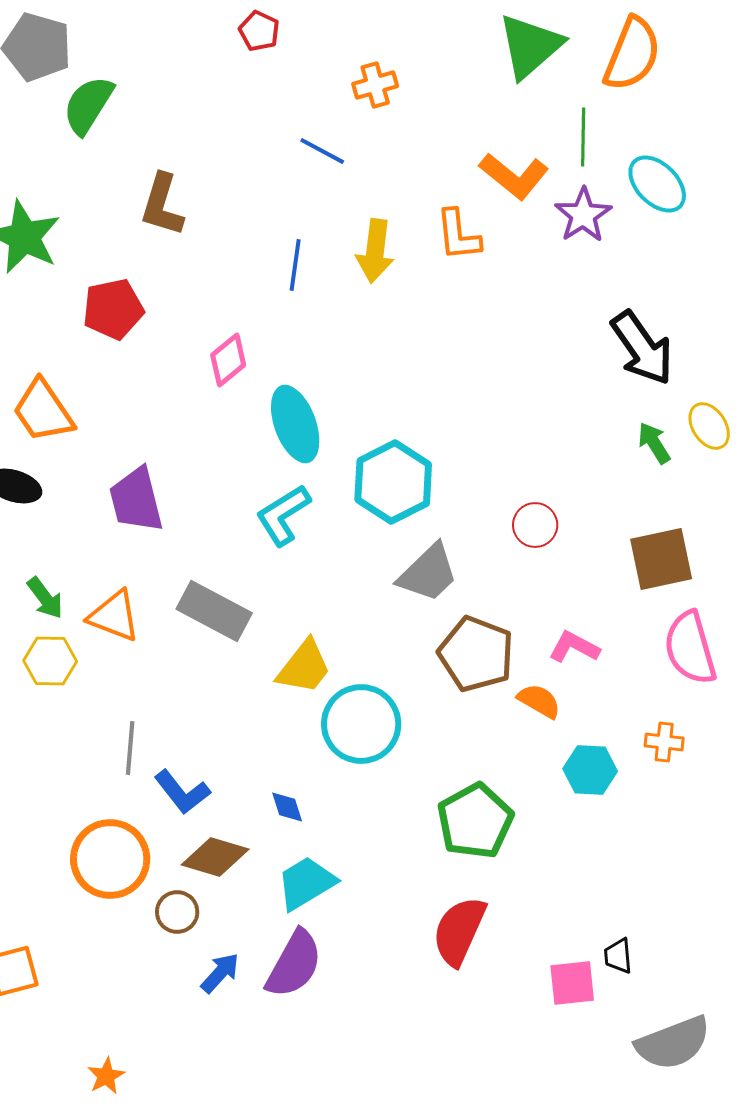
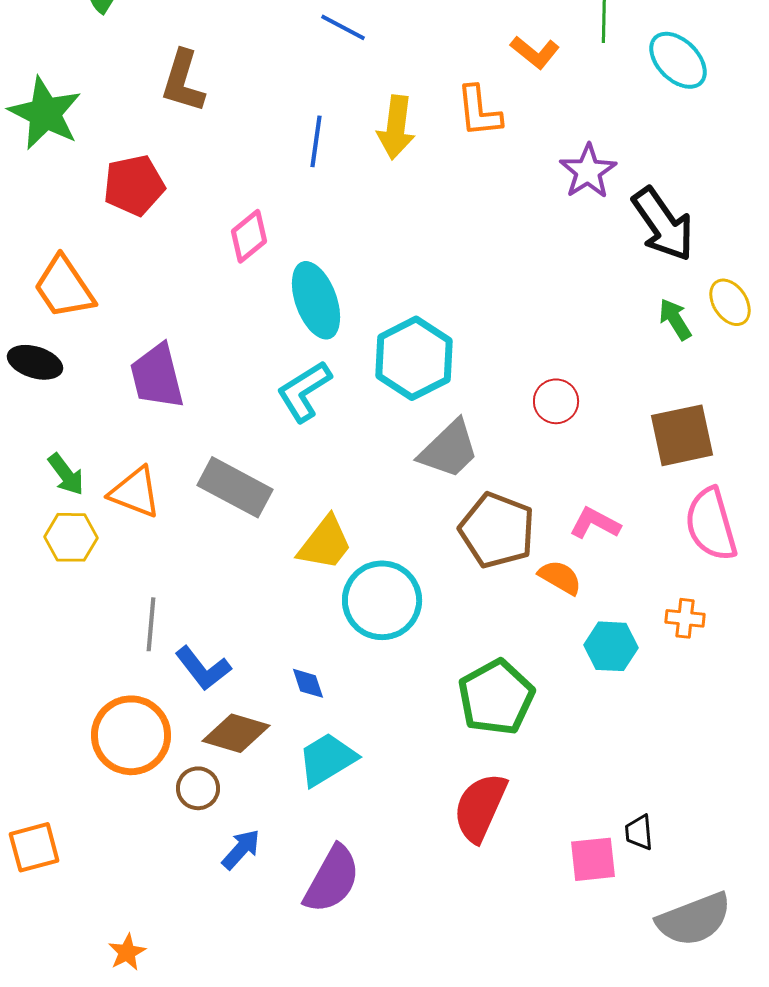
orange L-shape: (514, 176) -> (535, 52), size x0.7
purple star: (583, 215) -> (588, 171), moved
purple semicircle: (294, 964) -> (332, 879), moved

